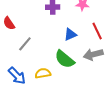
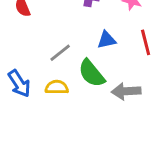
gray line: (25, 44) -> (60, 53), moved
gray arrow: (93, 54) -> (126, 91), moved

